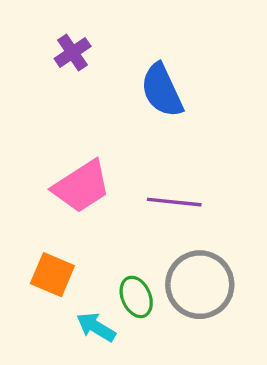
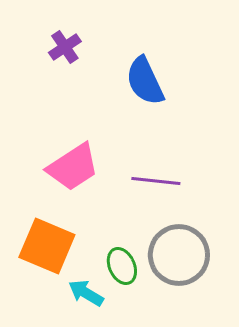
orange square: (52, 275) -> (47, 246), size x1.4

